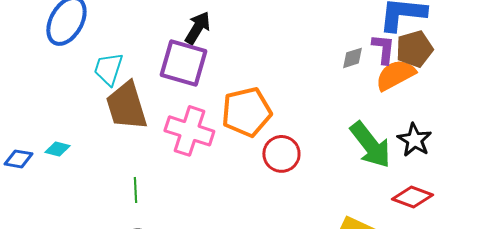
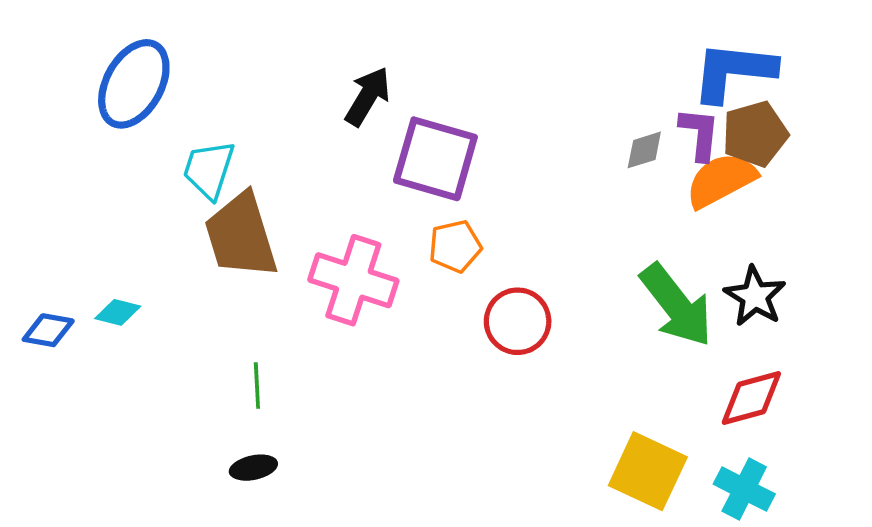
purple square: (183, 63) -> (435, 159), moved
orange pentagon: (246, 112) -> (455, 246), size x0.6
red diamond: (412, 197) -> (751, 398), turned -36

